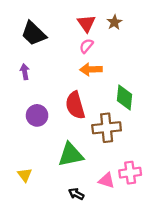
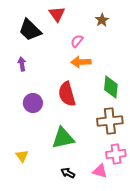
red triangle: (86, 23) -> (57, 14), moved
brown cross: (107, 128) -> (110, 121), moved
pink triangle: (107, 180) -> (100, 171), moved

